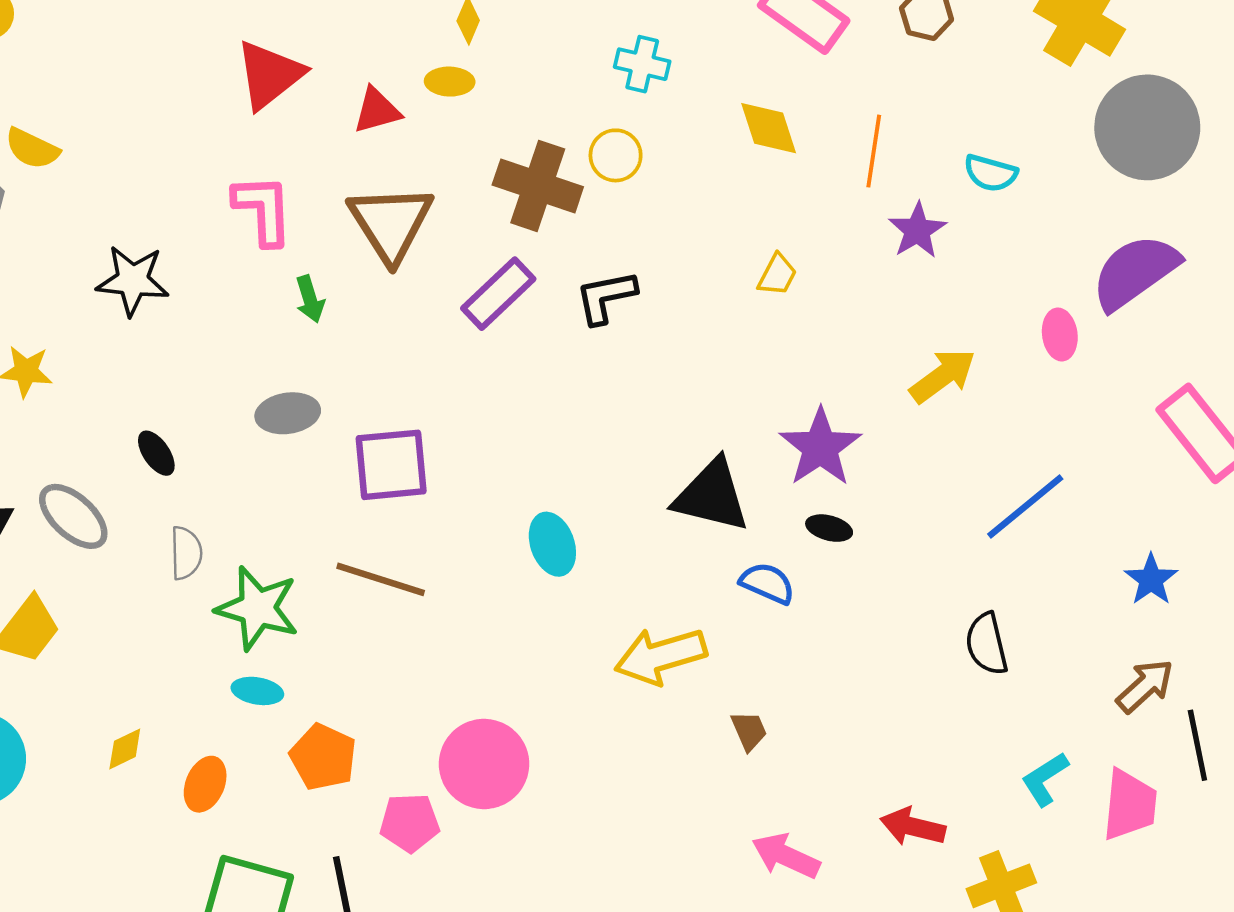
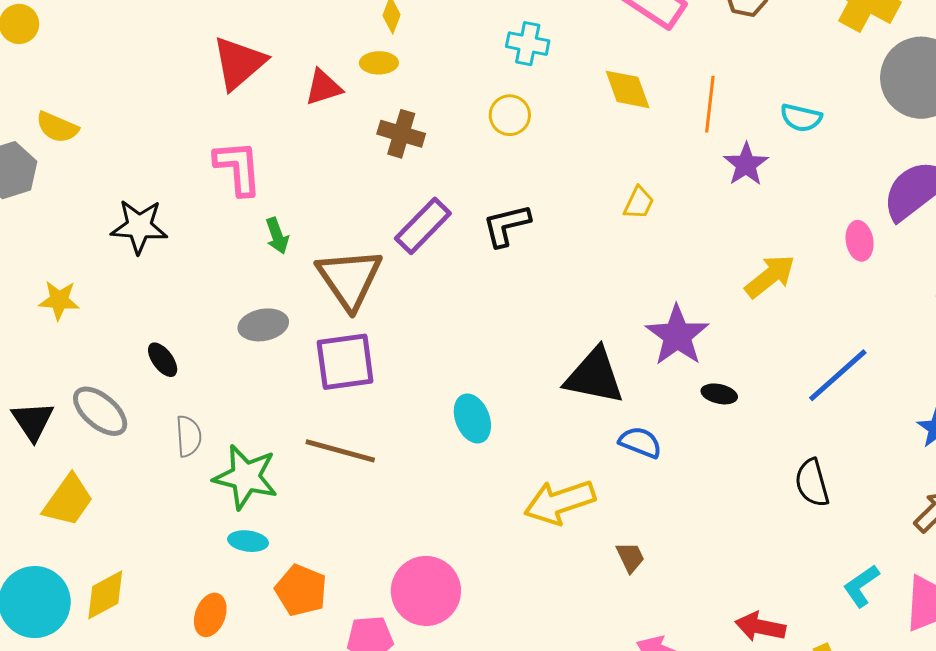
brown cross: (538, 186) -> (401, 134), moved, size x0.7
brown triangle: (391, 223) -> (350, 279), moved
black ellipse: (829, 528) -> (719, 394), moved
yellow diamond: (125, 749) -> (105, 595), moved, size x1.5

